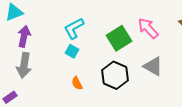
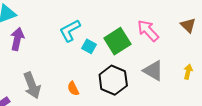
cyan square: (72, 51) -> (89, 46), moved
gray arrow: (24, 65) -> (32, 85), moved, turned -30

